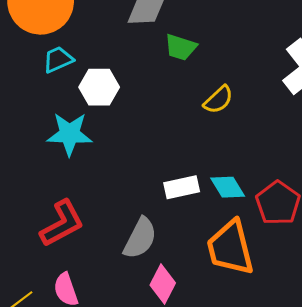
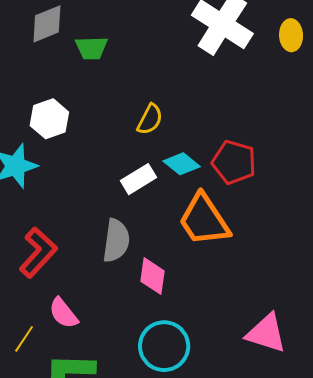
white hexagon: (99, 87) -> (49, 119), moved
yellow semicircle: (218, 100) -> (150, 119), moved

